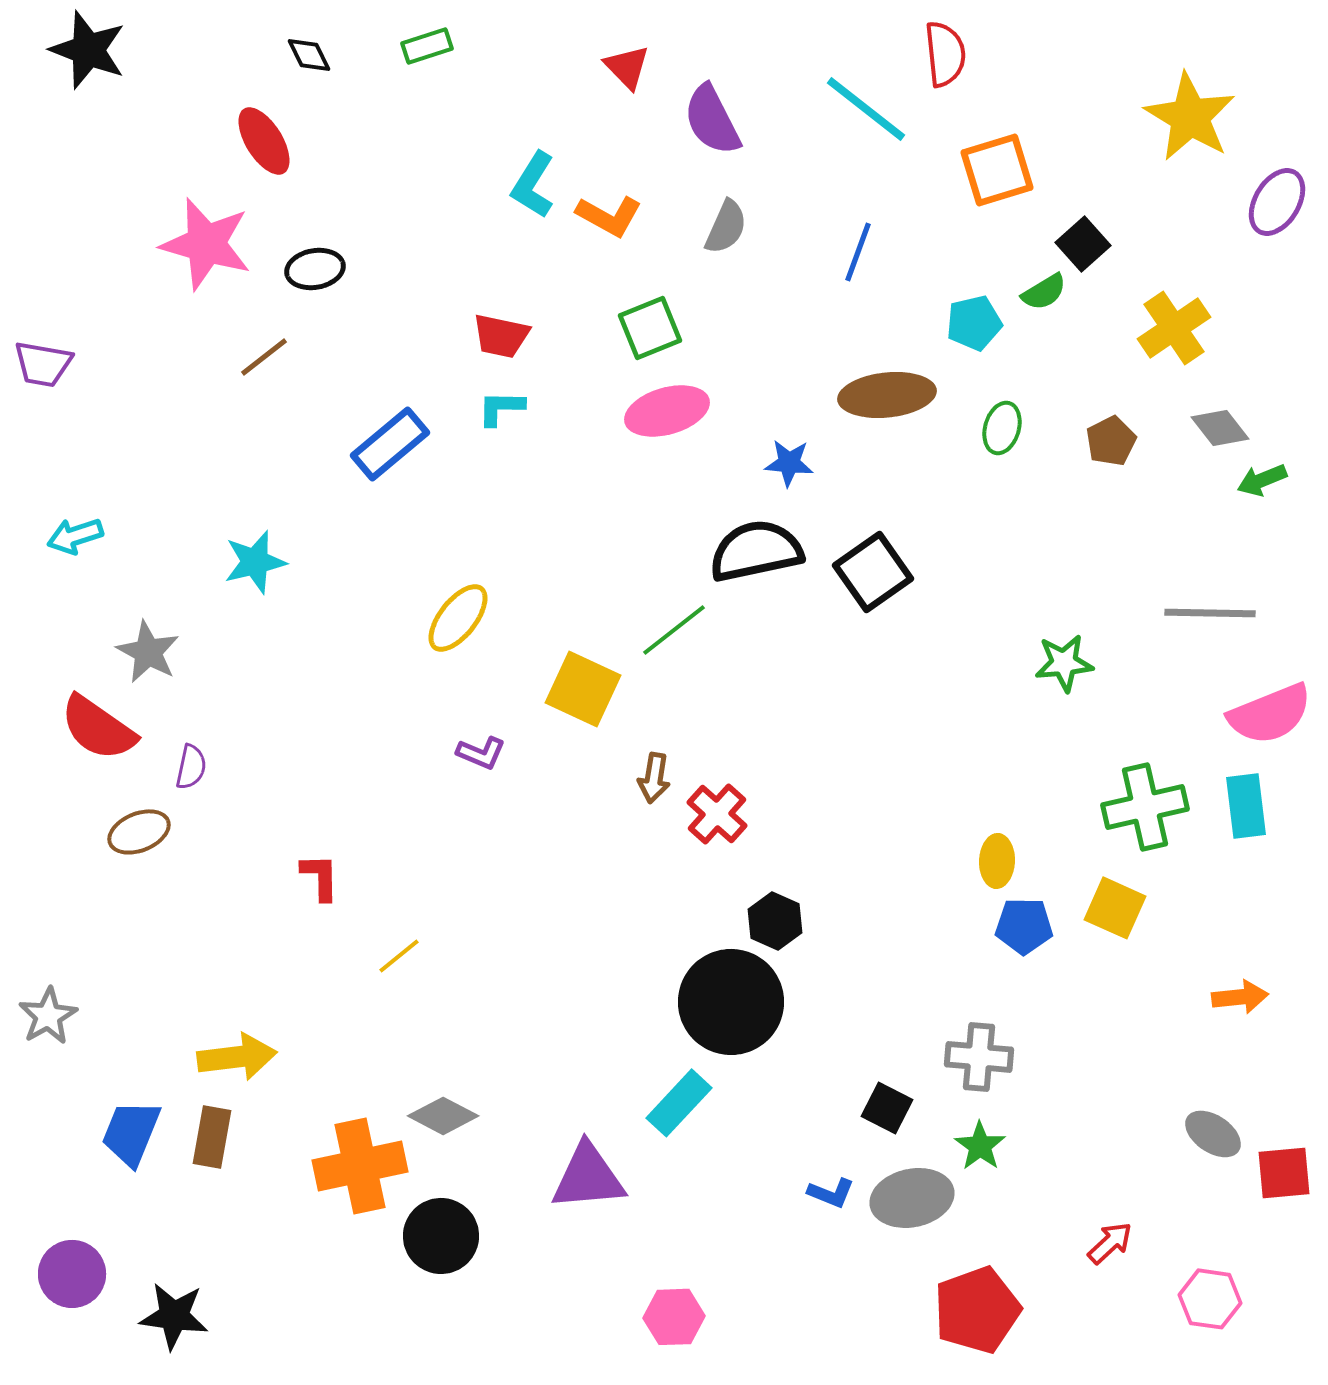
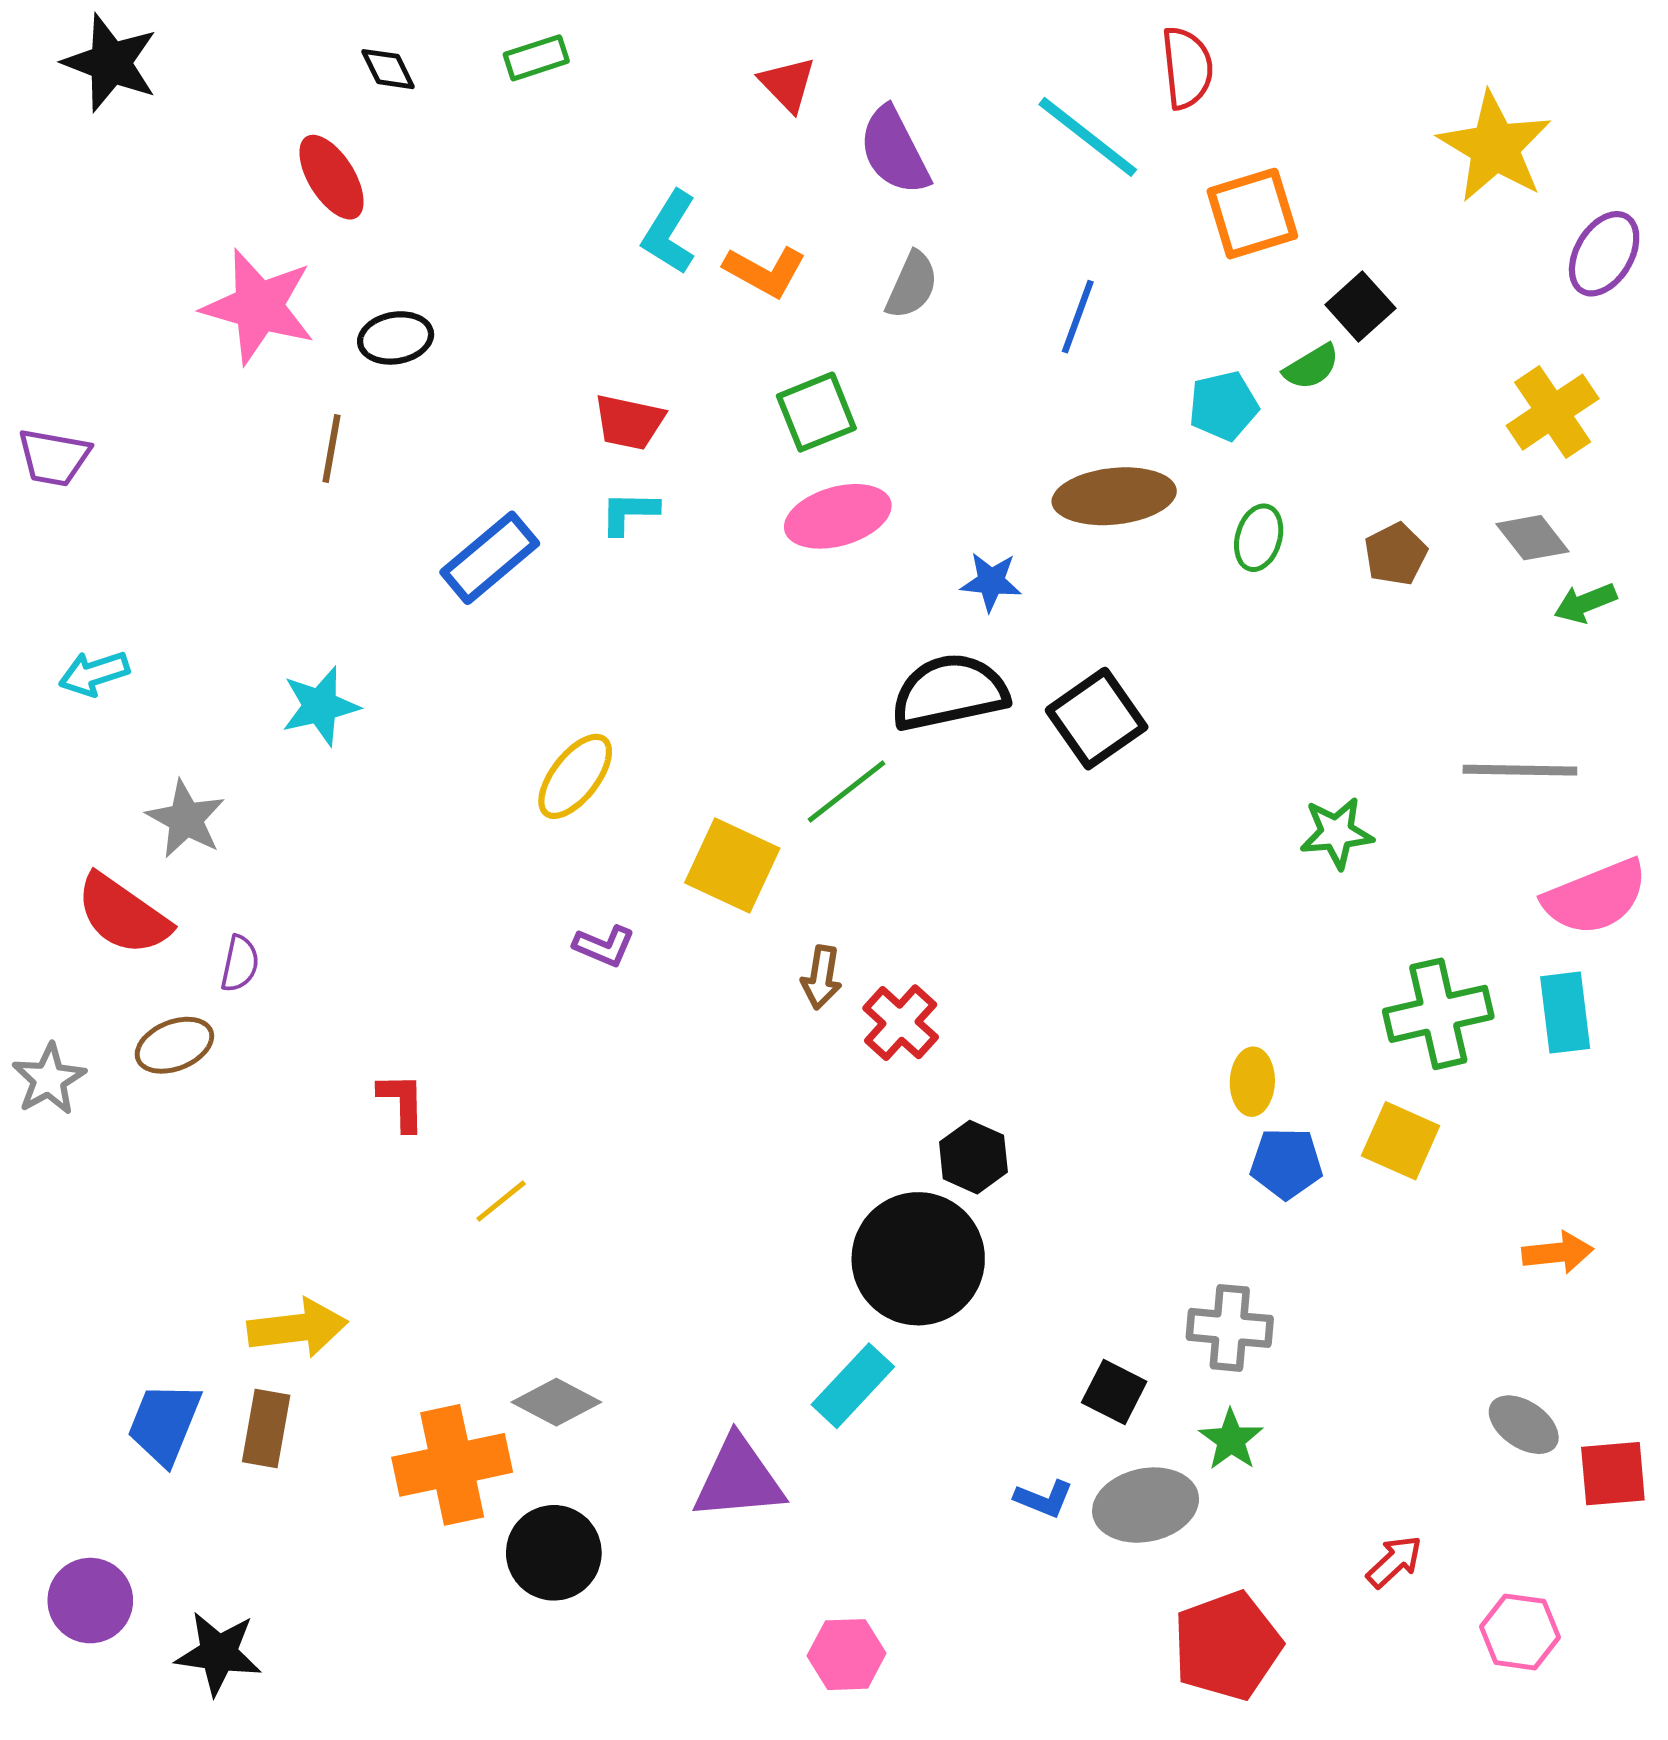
yellow cross: (1174, 328) -> (1553, 412), moved
brown line: (264, 357) -> (331, 448), turned -42
gray star: (48, 1016) -> (49, 1079), moved

